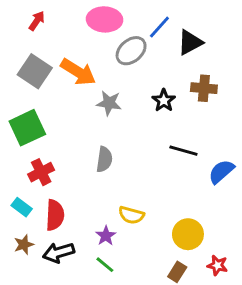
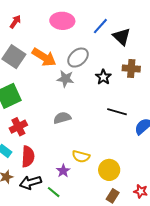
black triangle: (190, 42) -> (122, 37), turned -48
gray ellipse: (131, 51) -> (78, 58), moved
gray semicircle: (104, 159) -> (62, 118), turned -114
yellow circle: (188, 234) -> (109, 170), moved
green line: (105, 265) -> (54, 192), moved

